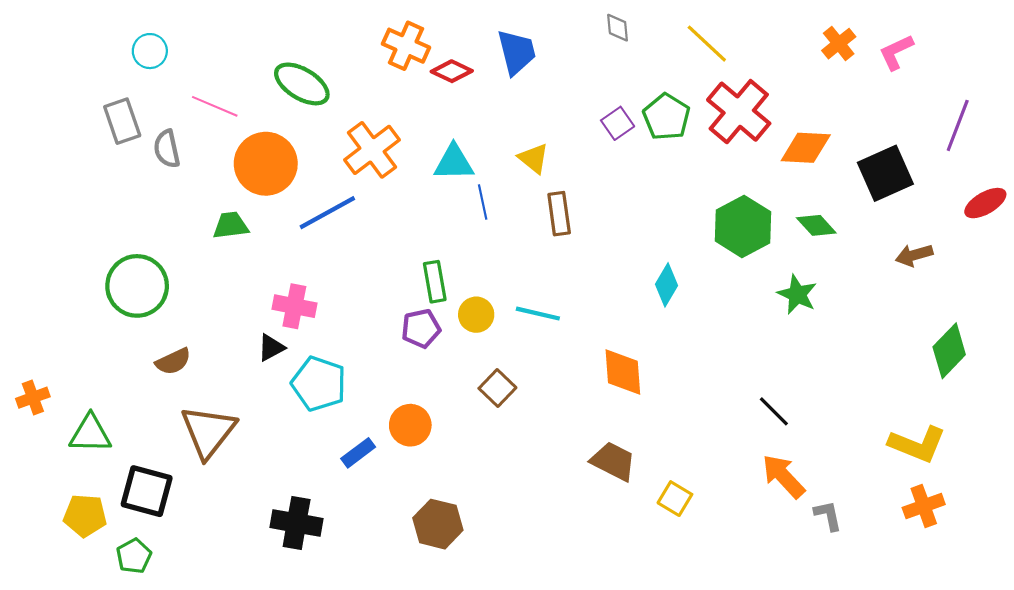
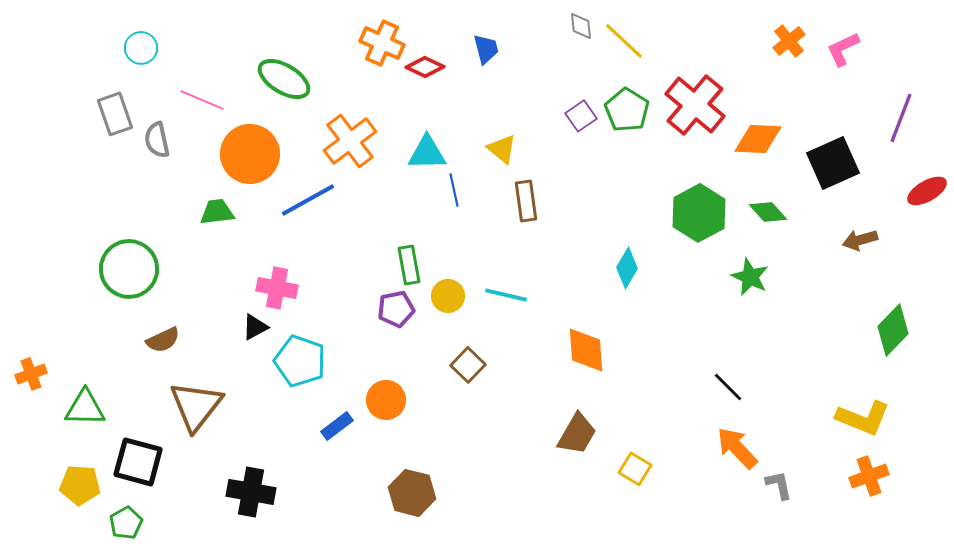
yellow line: (707, 44) -> (624, 41), moved
blue trapezoid: (517, 52) -> (486, 49), size x0.7
brown trapezoid: (613, 461) -> (577, 434), turned 93
black cross: (297, 523) -> (251, 492), moved

